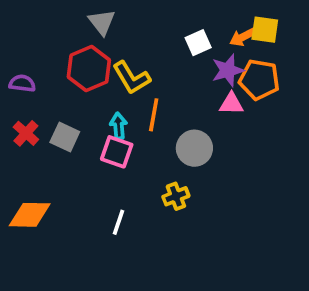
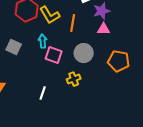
orange pentagon: (259, 80) -> (119, 61), moved
orange line: (154, 115) -> (73, 23), moved
pink square: (117, 152) -> (54, 55), moved

